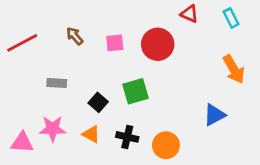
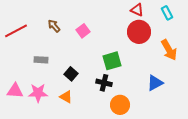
pink square: (115, 43) -> (83, 31), turned -32
red circle: (158, 44) -> (139, 32), moved
green square: (136, 91) -> (112, 61), moved
black cross: (127, 137) -> (104, 83), moved
pink triangle: (22, 142) -> (15, 91), moved

